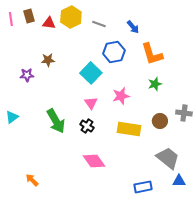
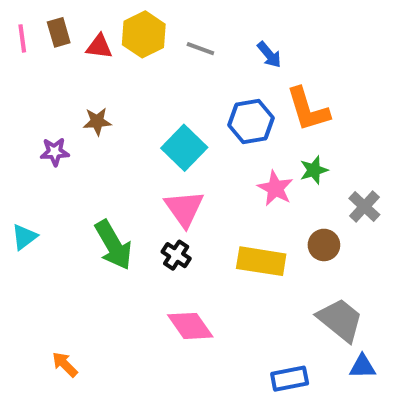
blue hexagon: (114, 52) -> (251, 121), moved
pink star: (121, 96) -> (275, 188), moved, turned -30
pink triangle: (91, 103) -> (184, 209), size x1.5
gray cross: (184, 113) -> (364, 207), moved, turned 35

